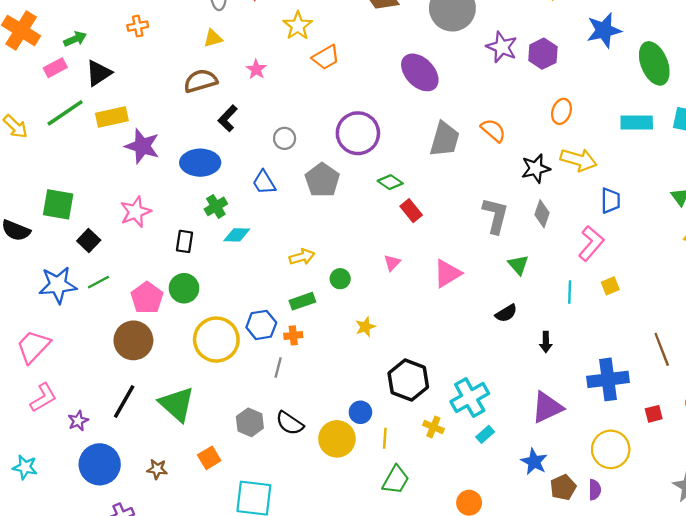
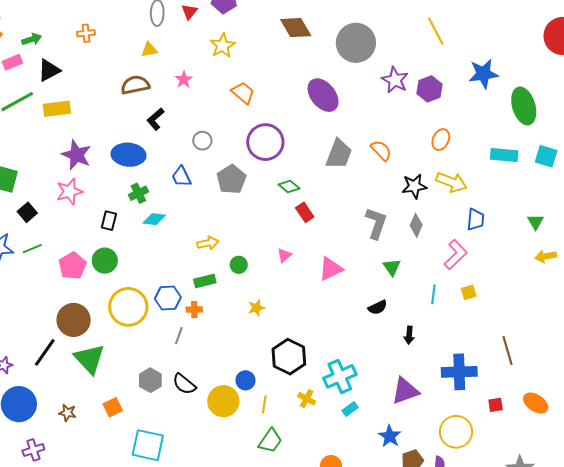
orange trapezoid: (326, 57) -> (243, 93), moved, turned -115
purple star: (142, 146) -> (76, 155), moved
brown circle: (133, 340) -> (74, 320), moved

